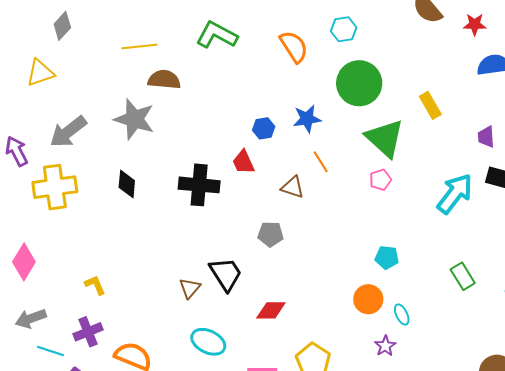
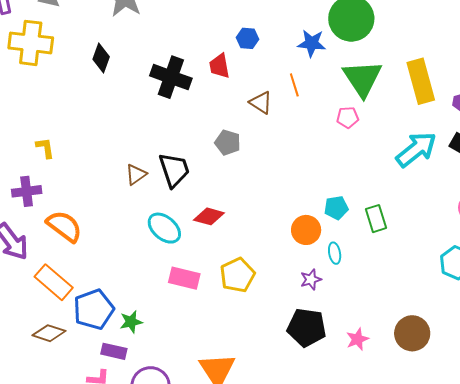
yellow rectangle: (430, 105) -> (421, 81), moved, size x1.6
blue star: (307, 119) -> (312, 43), moved
cyan pentagon: (387, 258) -> (336, 208), moved, turned -30
green rectangle: (463, 276) -> (376, 219), moved
cyan ellipse: (208, 342) -> (164, 228), moved

